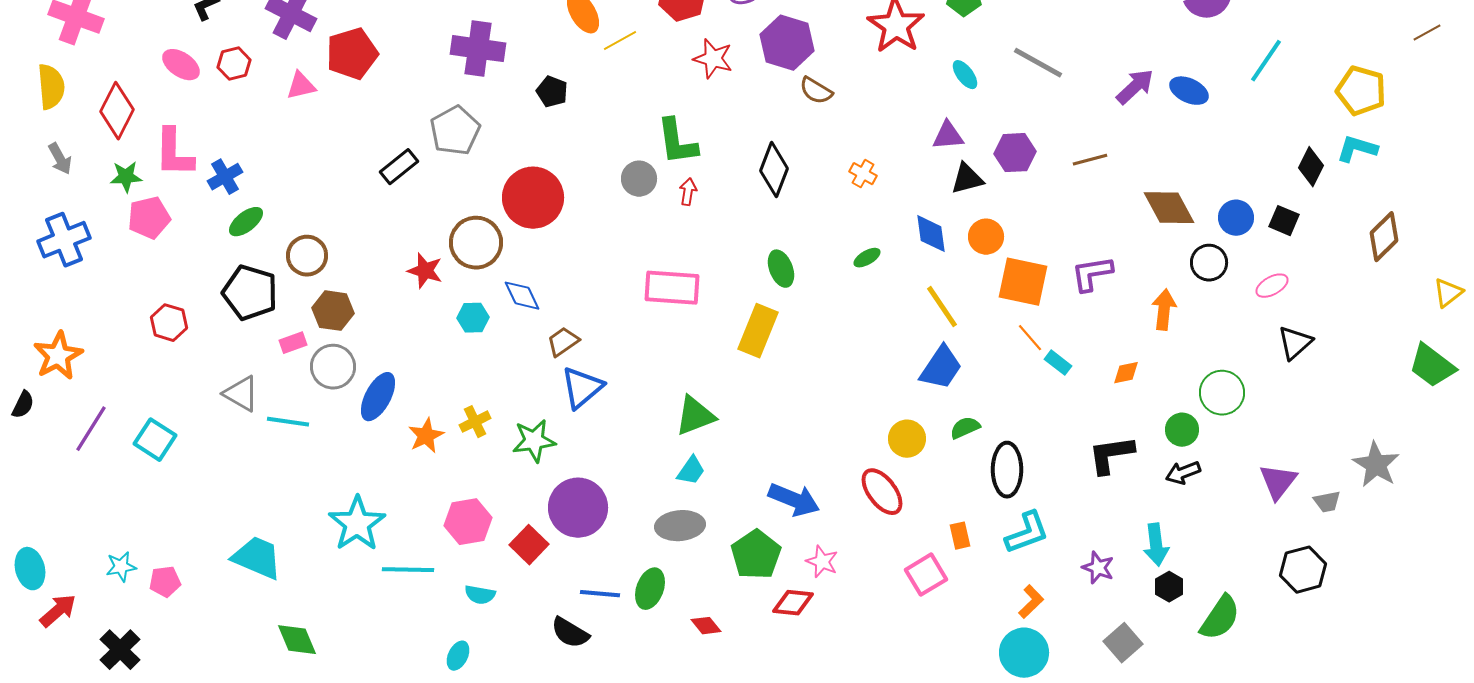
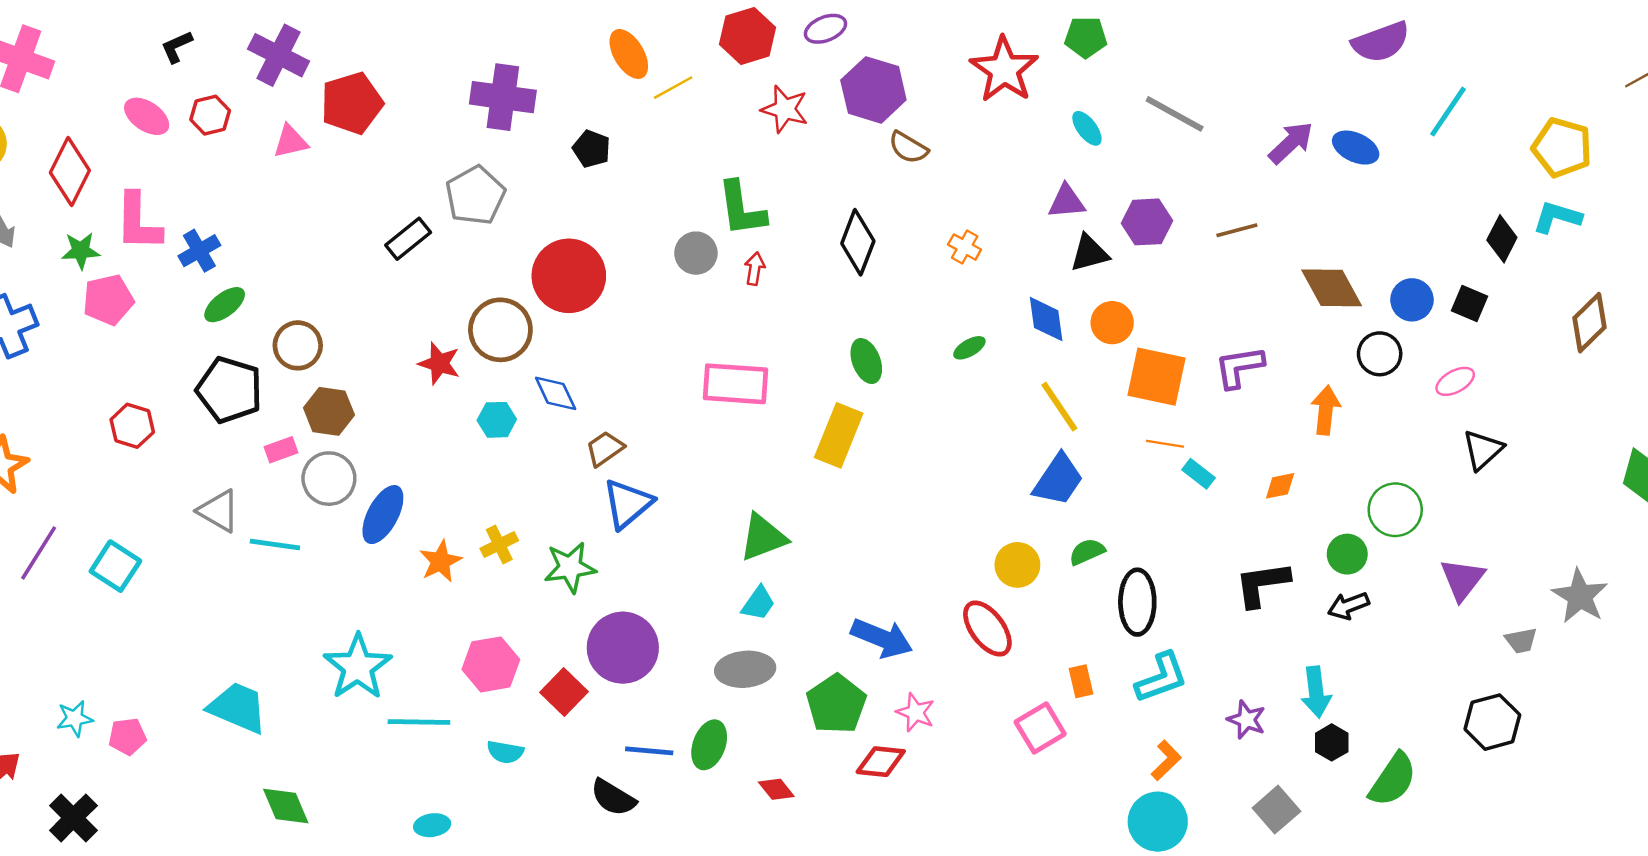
orange line: (1030, 338) -> (1165, 444), turned -40
purple triangle: (1278, 482) -> (1462, 579), moved
cyan ellipse: (458, 656) -> (432, 825), moved, turned 56

